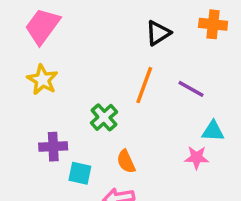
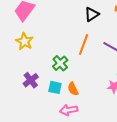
purple cross: (53, 147) -> (31, 80), turned -35
cyan square: (80, 173) -> (55, 87), moved

